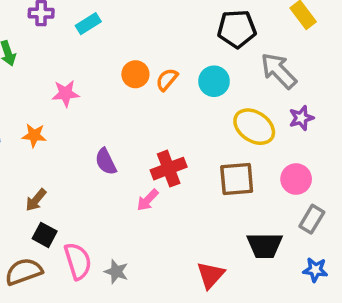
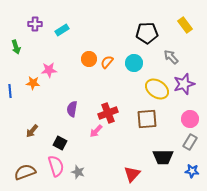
gray arrow: (279, 71) -> (171, 57), size x0.7
purple star: (301, 118) -> (184, 84), size x1.5
orange star: (34, 135) -> (33, 83), moved
purple semicircle: (106, 162) -> (72, 109), turned 35
pink circle: (296, 179) -> (190, 119), moved
black square: (45, 235) -> (60, 143), moved

